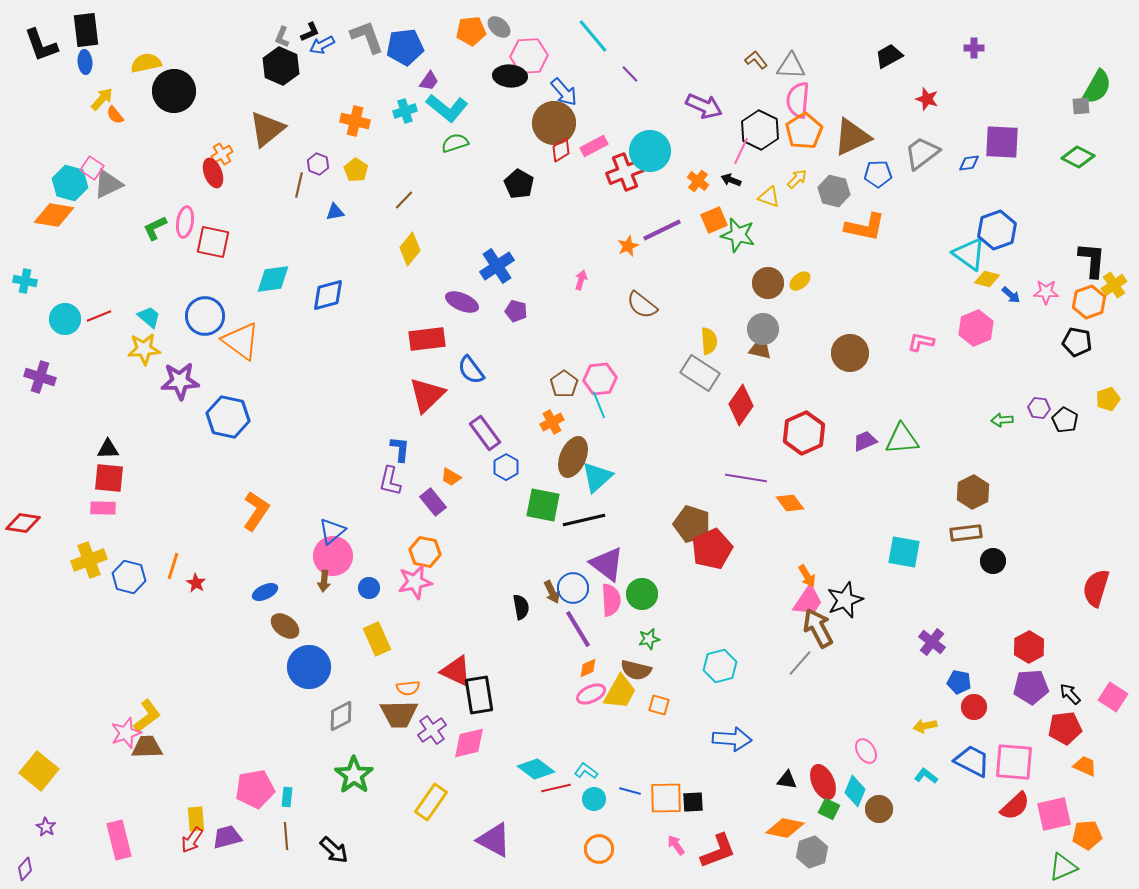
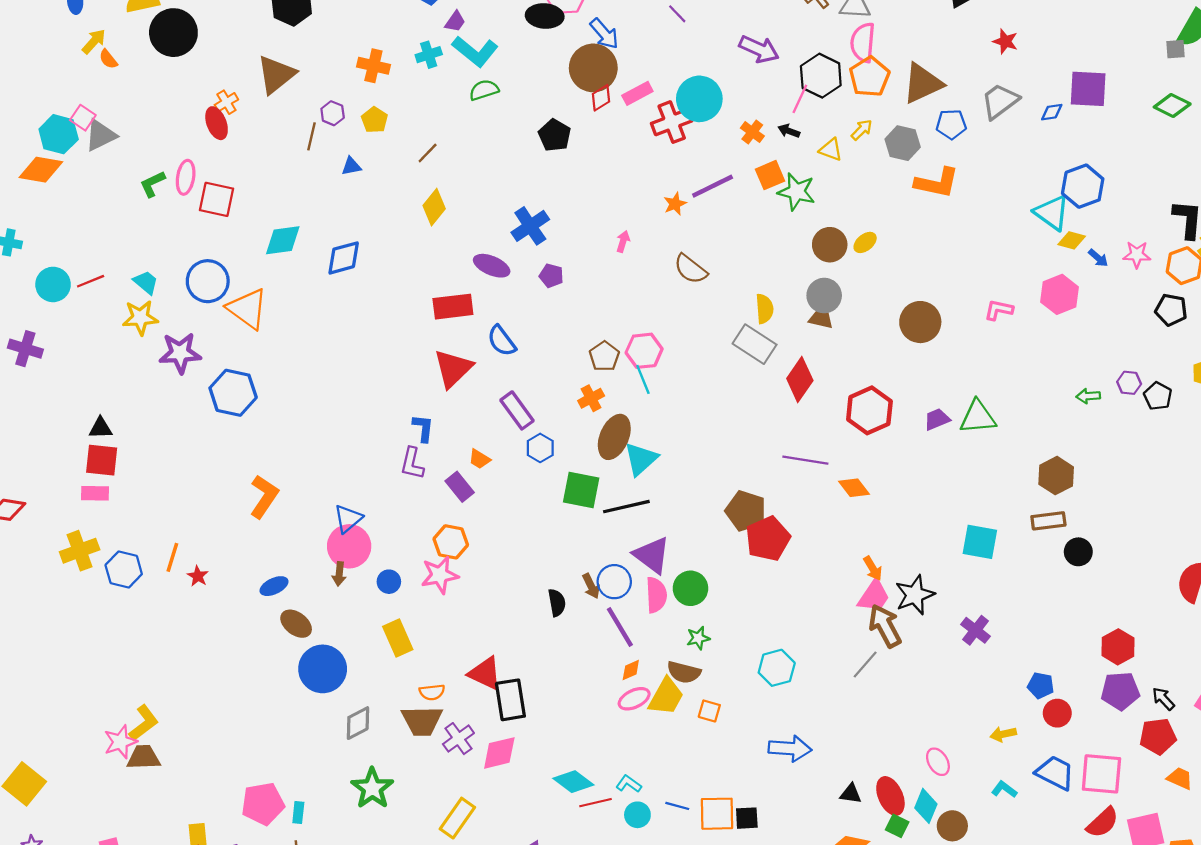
purple cross: (932, 642) -> (976, 630), moved

